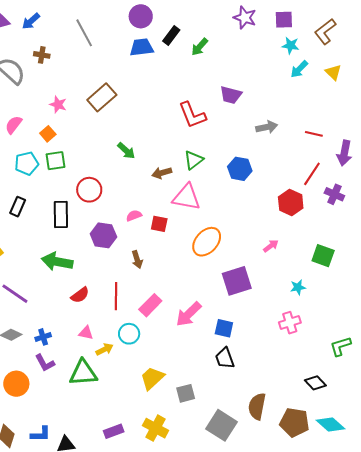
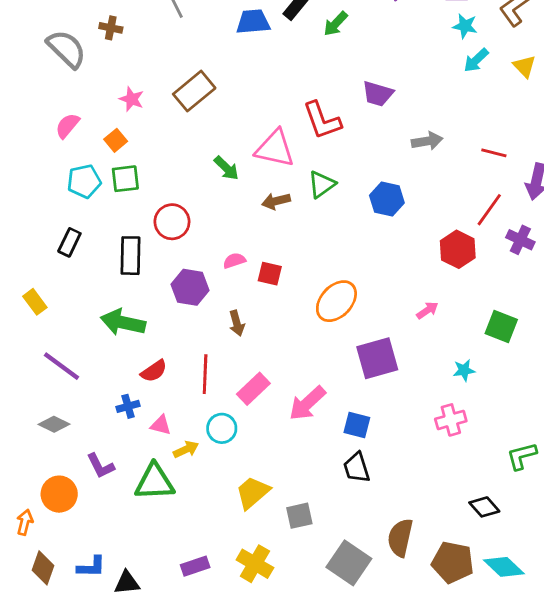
pink triangle: (186, 197) -> (275, 148), moved
blue cross: (43, 337) -> (128, 406), moved

